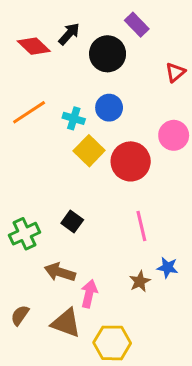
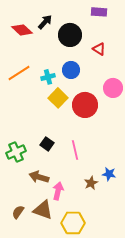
purple rectangle: (137, 25) -> (99, 12), moved, turned -42
red triangle: (175, 72) -> (99, 49), moved, turned -48
cyan cross: (74, 118) -> (48, 77), turned -32
pink line: (141, 226) -> (75, 150), moved
brown semicircle: (20, 315) -> (18, 212), moved

